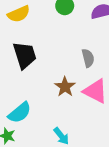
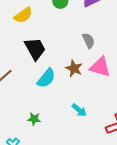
cyan semicircle: (20, 113) -> (46, 78), moved

